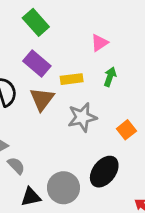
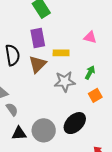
pink triangle: (99, 43) -> (90, 37), moved, turned 40
purple rectangle: (37, 64) -> (38, 38), turned 30
green arrow: (110, 77) -> (90, 73), moved

